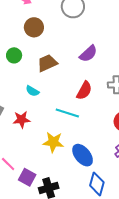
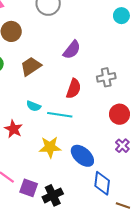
cyan semicircle: (32, 91) -> (34, 106), moved
red star: (22, 120) -> (13, 129), turned -30

